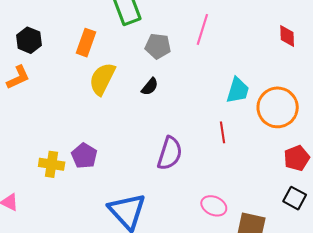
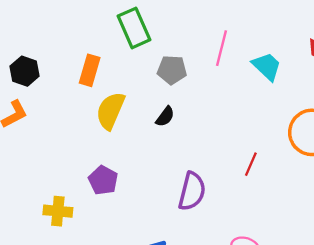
cyan trapezoid: (238, 90) -> (267, 66), moved, turned -60
red line: (223, 132) -> (251, 164), turned 35
purple pentagon: (84, 156) -> (103, 180), moved

